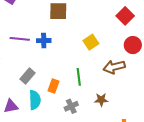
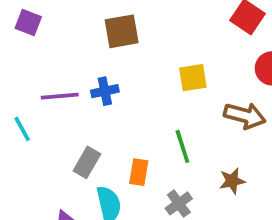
yellow square: (91, 42) -> (193, 78), turned 35
brown arrow: (114, 67) -> (245, 116), turned -140

